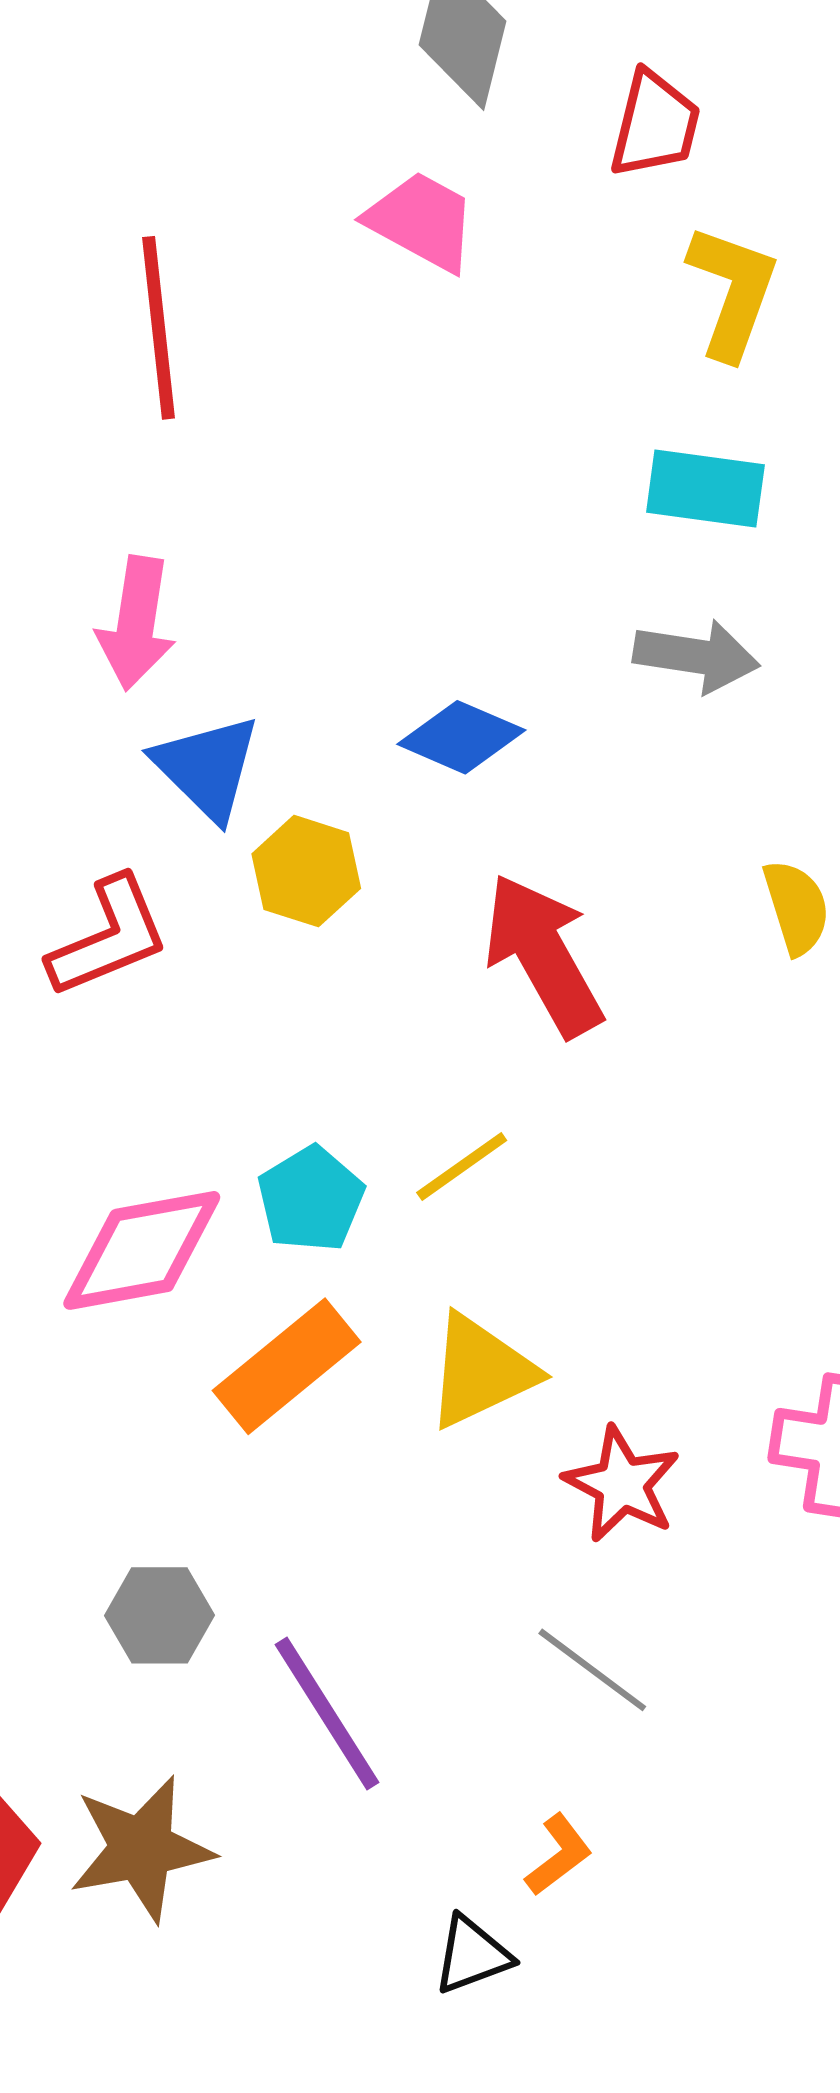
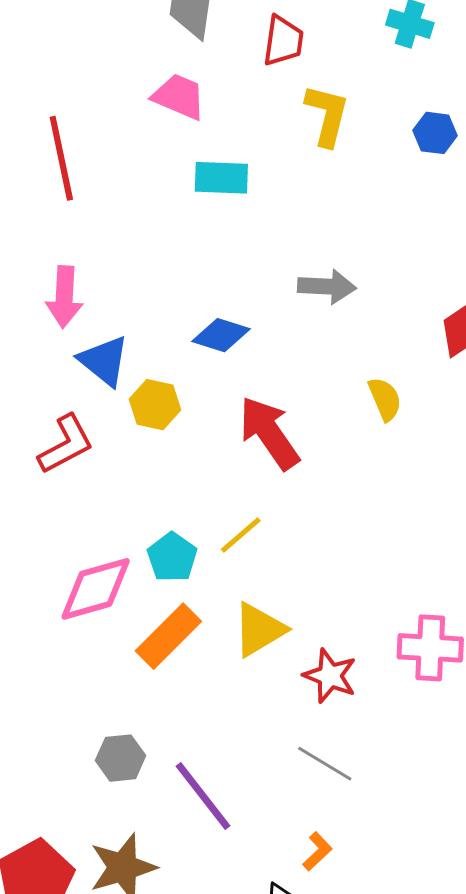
cyan rectangle: (705, 489) -> (221, 178), moved

